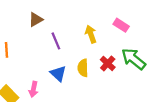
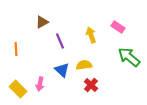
red cross: (108, 63) -> (91, 85), moved
yellow semicircle: (83, 68) -> (84, 65), turned 84

